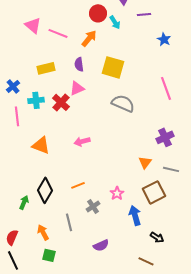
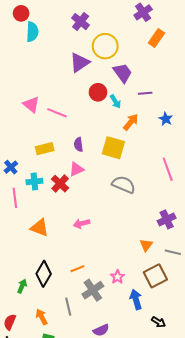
orange arrow: (89, 38) -> (131, 122), moved
gray cross: (93, 206) -> (93, 290), size x1.5

